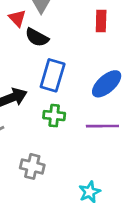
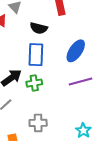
black semicircle: (37, 37) -> (39, 28), moved
green cross: (54, 116) -> (34, 83), moved

